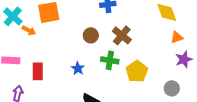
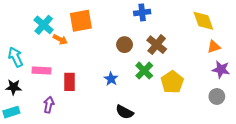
purple star: (184, 59) -> (221, 70), turned 30
green cross: (110, 60) -> (144, 71), turned 36
gray circle: (172, 88) -> (217, 96), moved

